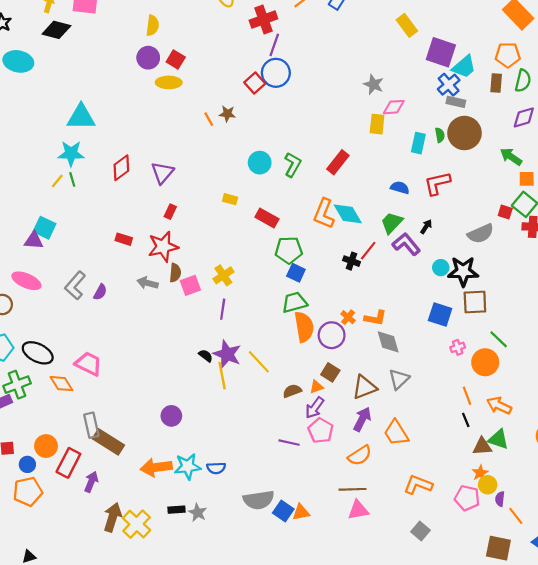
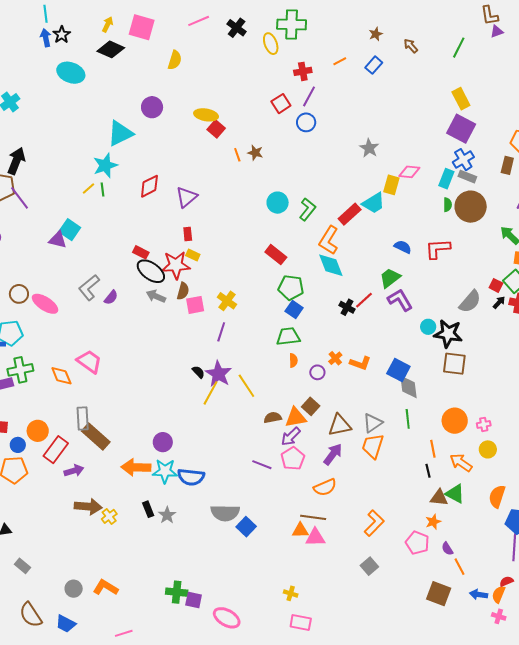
red cross: (263, 19) -> (303, 71), size x0.7
yellow semicircle: (152, 25) -> (175, 60), moved
yellow rectangle: (407, 25) -> (461, 99), moved
purple circle: (148, 58) -> (152, 107), moved
red square: (176, 60) -> (216, 129), moved
cyan trapezoid: (464, 67) -> (374, 203), moved
blue circle: (276, 73) -> (306, 122), size x0.7
red square: (255, 83) -> (281, 104), moved
gray star: (374, 84) -> (369, 148), moved
cyan triangle: (81, 117) -> (120, 133), turned -36
cyan rectangle: (418, 143) -> (446, 179), moved
cyan star: (71, 154) -> (105, 165), turned -30
yellow rectangle: (230, 199) -> (193, 255), moved
red rectangle: (170, 212) -> (188, 234), turned -40
orange L-shape: (324, 214) -> (329, 240), moved
cyan diamond: (348, 214) -> (331, 265), moved
black arrow: (426, 227) -> (499, 302), moved
gray semicircle: (481, 234) -> (470, 302), turned -35
yellow cross: (223, 275) -> (227, 301), turned -30
pink ellipse: (26, 281) -> (45, 304), moved
blue square: (440, 314) -> (398, 370), moved
orange semicircle: (304, 327) -> (293, 360), size x0.5
purple circle: (332, 335) -> (317, 372), size x0.6
green line: (499, 339) -> (408, 419), moved, turned 30
gray diamond: (388, 342) -> (408, 387), moved
pink cross: (458, 347) -> (484, 424), moved
black ellipse: (38, 353) -> (151, 271), moved
yellow line: (222, 376) -> (211, 393), turned 30
orange triangle: (316, 387) -> (296, 417), size x1.6
purple circle: (171, 416) -> (163, 442), moved
orange trapezoid: (396, 433) -> (373, 446), moved, turned 40
blue semicircle: (216, 468) -> (191, 477), size x1.5
purple arrow: (91, 482) -> (74, 471), turned 42
orange L-shape: (418, 485) -> (374, 523), turned 104
yellow circle: (488, 485) -> (488, 449), moved
purple semicircle: (500, 499) -> (447, 549), turned -48
black rectangle: (177, 510) -> (148, 509), turned 63
orange triangle: (301, 512) -> (300, 530), moved
brown arrow: (113, 517) -> (88, 507), turned 68
yellow cross: (137, 524) -> (109, 516), size x0.6

